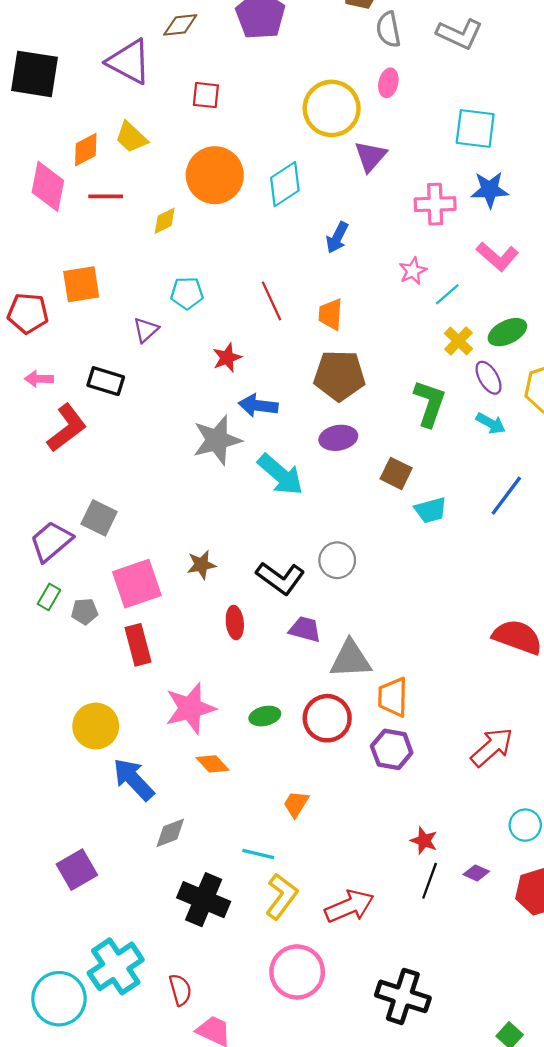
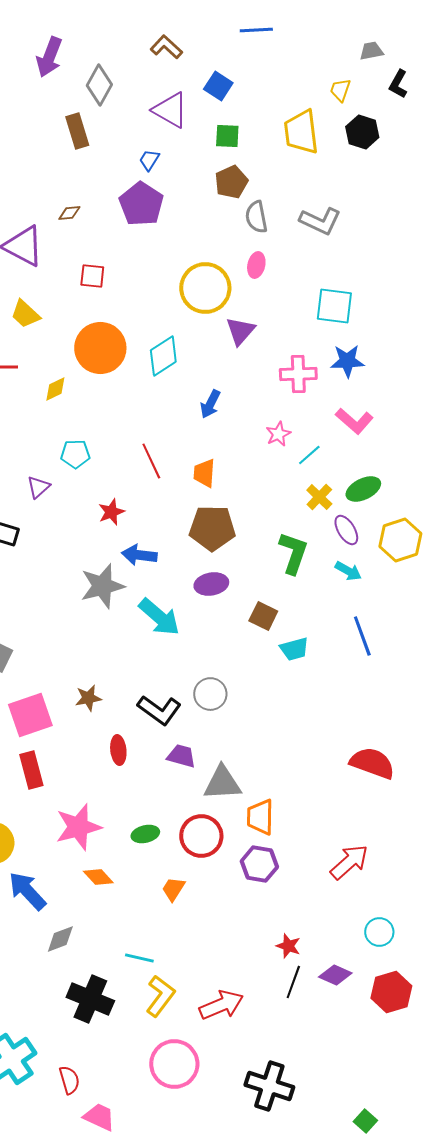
brown diamond: (180, 25) -> (69, 213), size x0.7
blue line: (506, 496) -> (362, 636), turned -57
orange trapezoid: (296, 804) -> (173, 889), moved
purple diamond: (476, 873) -> (335, 975), size x1.4

